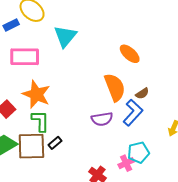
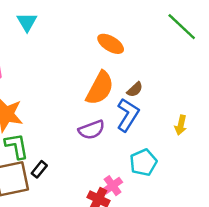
cyan triangle: (65, 36) -> (27, 22), moved, size x0.7
orange semicircle: (115, 87) -> (100, 88), turned 60
pink cross: (126, 163) -> (113, 186), moved

